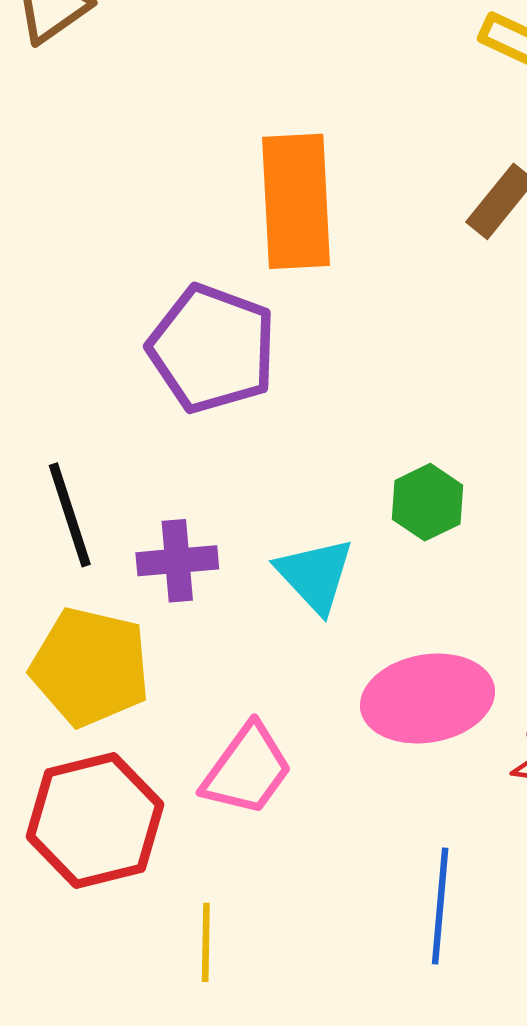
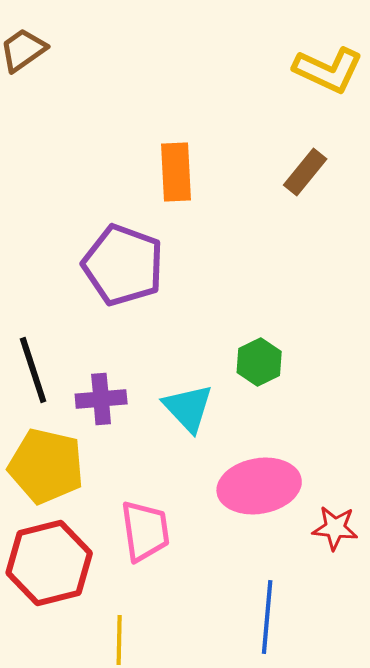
orange rectangle: (296, 201) -> (176, 172), size x0.7
pink trapezoid: (247, 770) -> (145, 531), turned -44

